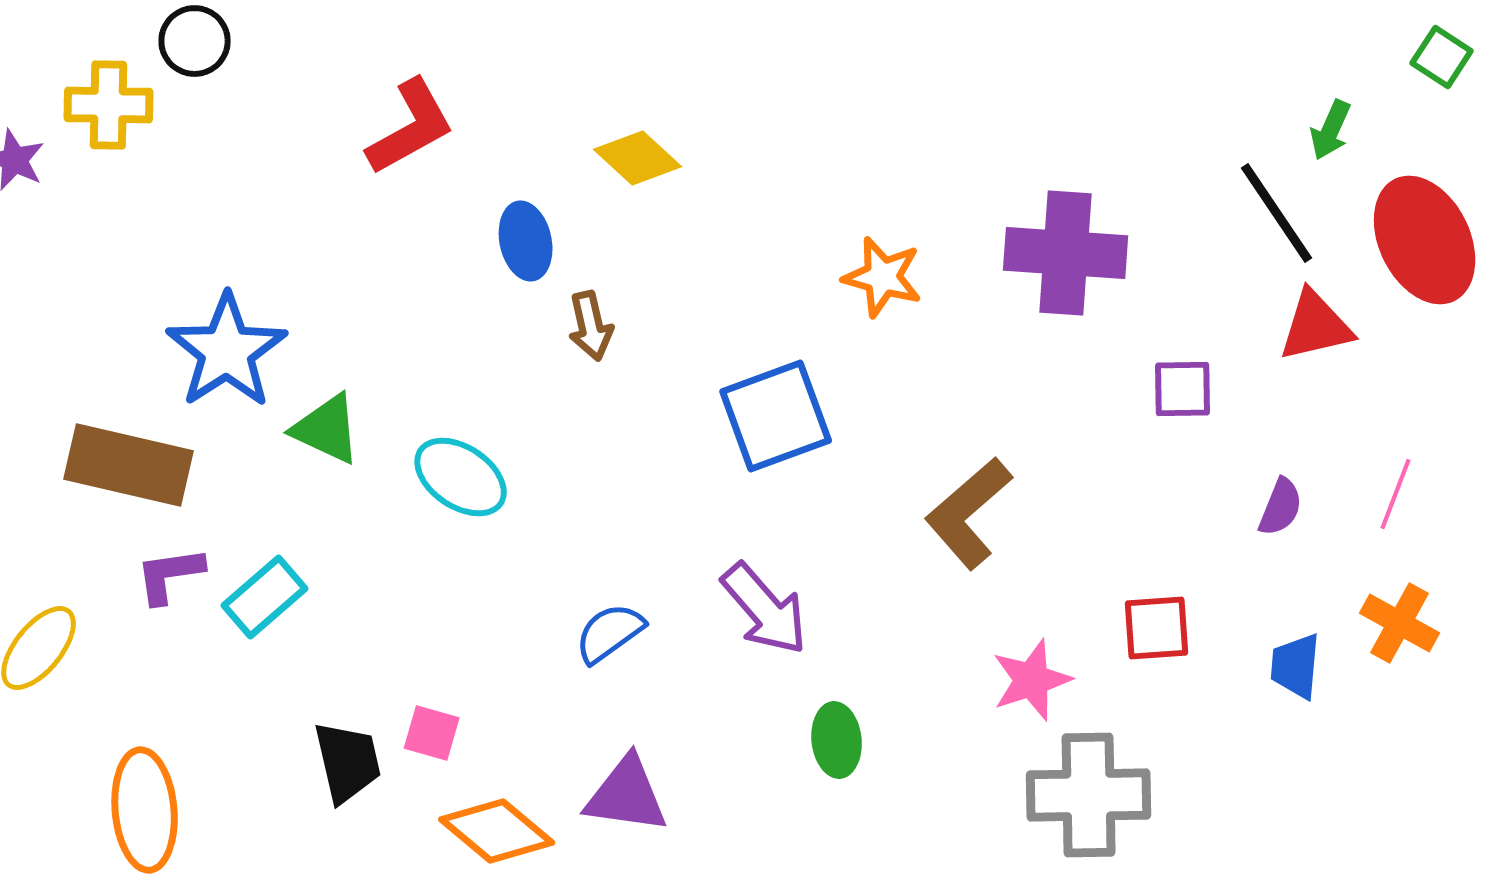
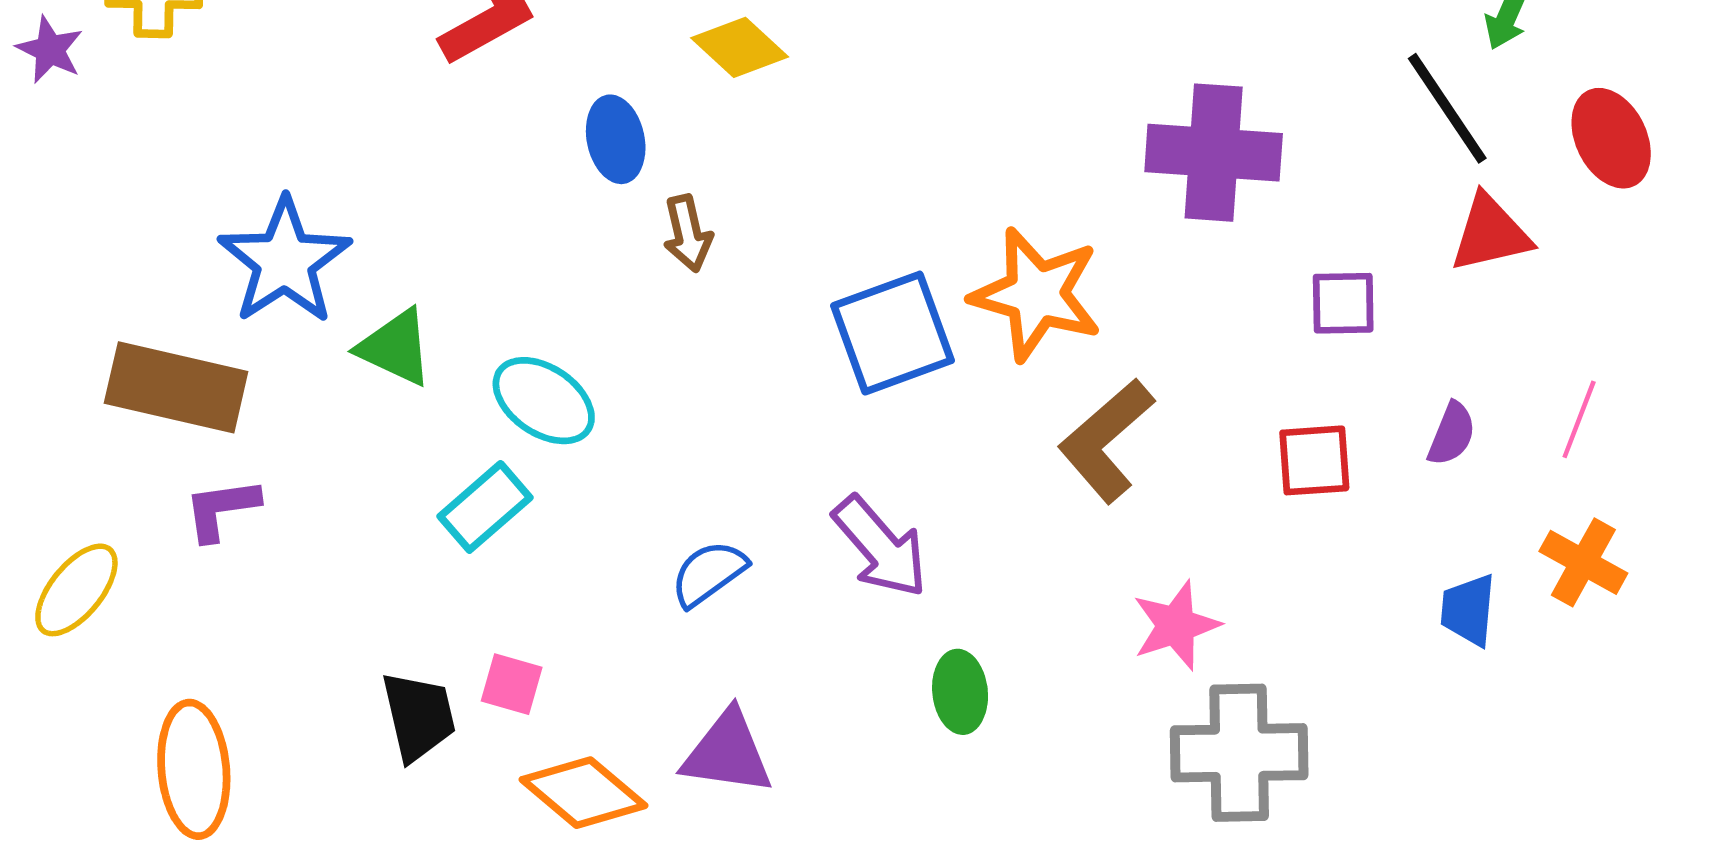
red ellipse: (1425, 240) -> (1611, 138), size x0.7
orange star: (883, 277) -> (1036, 294), moved, size x1.5
cyan rectangle: (265, 597) -> (485, 507), moved
red square: (1157, 628) -> (1314, 460), moved

